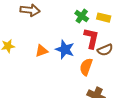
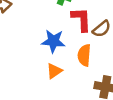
orange triangle: (42, 51) -> (54, 71), moved

